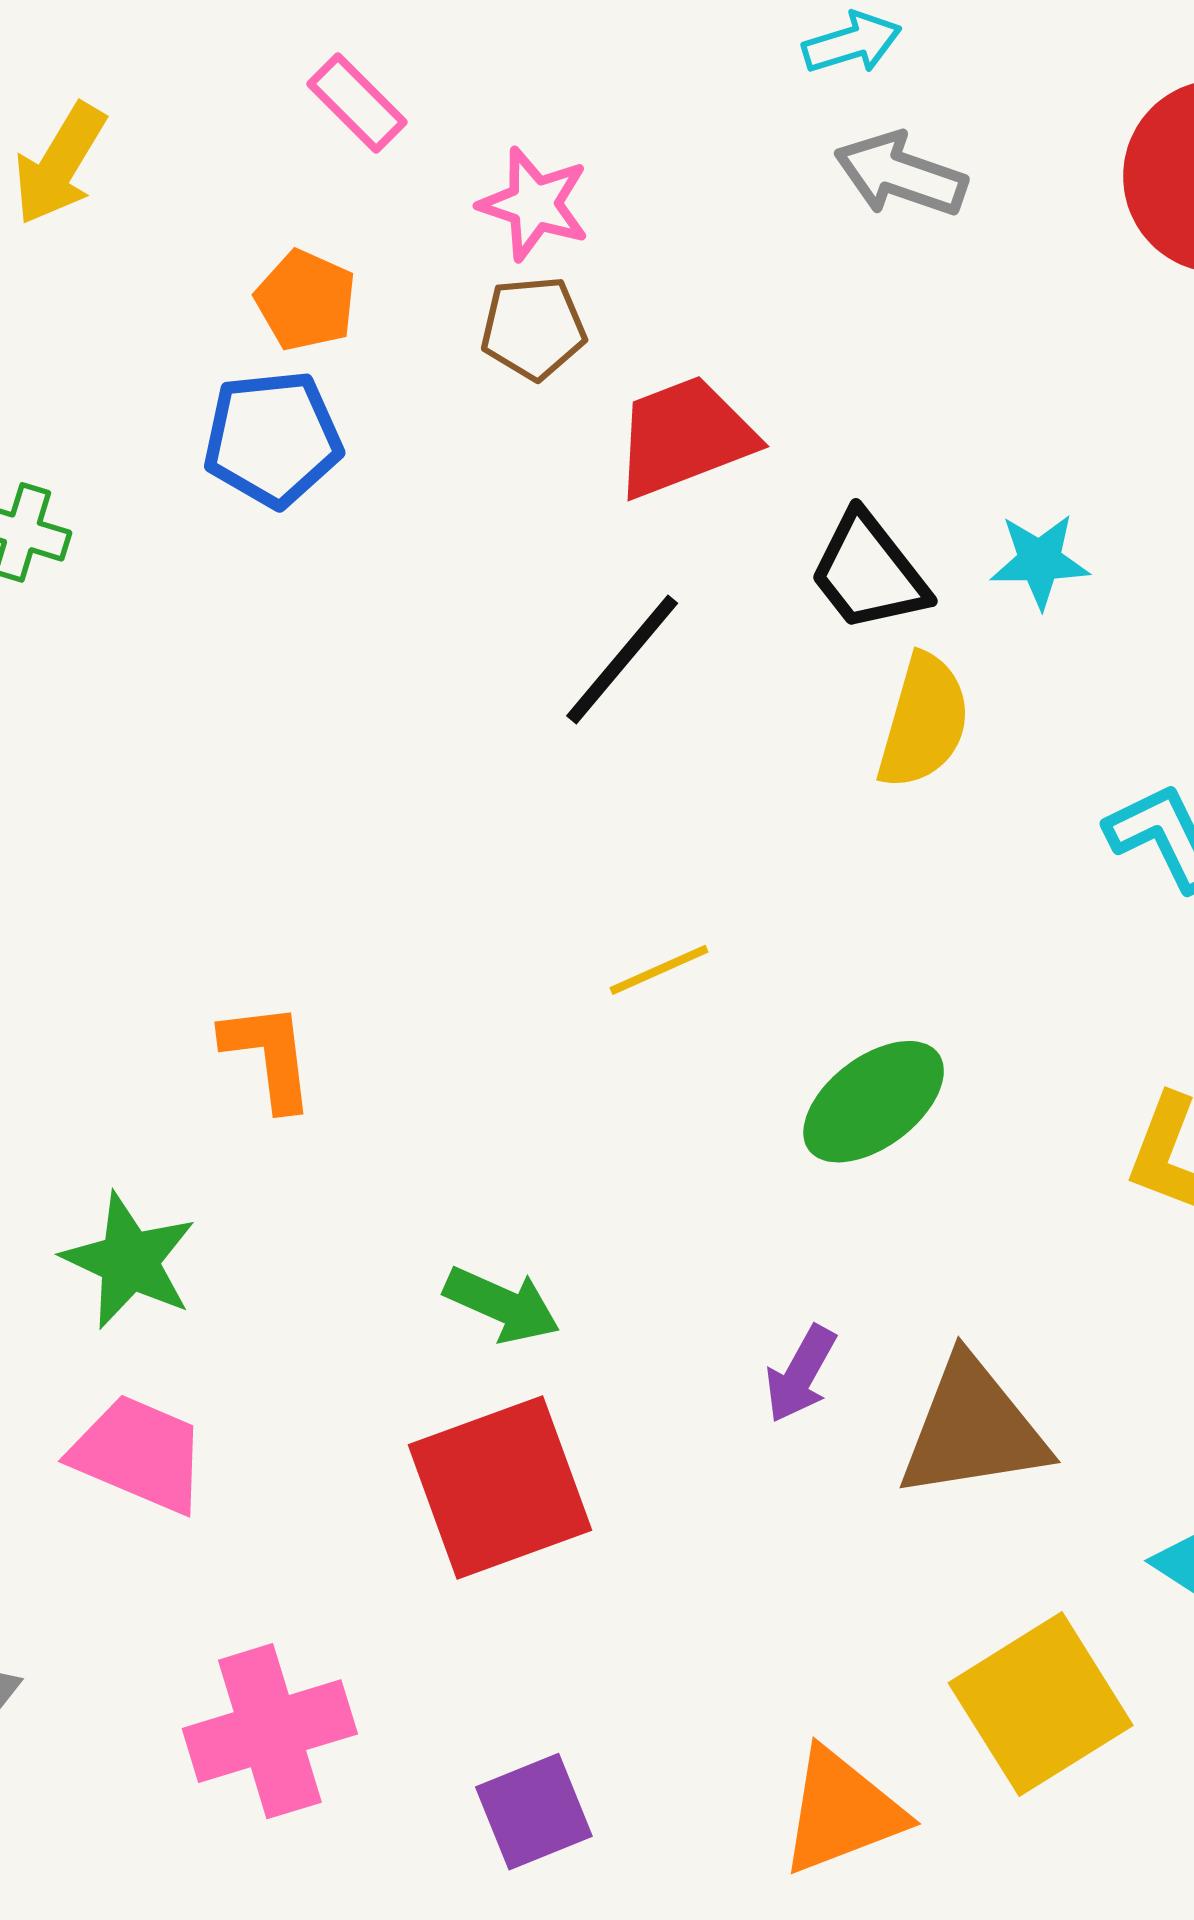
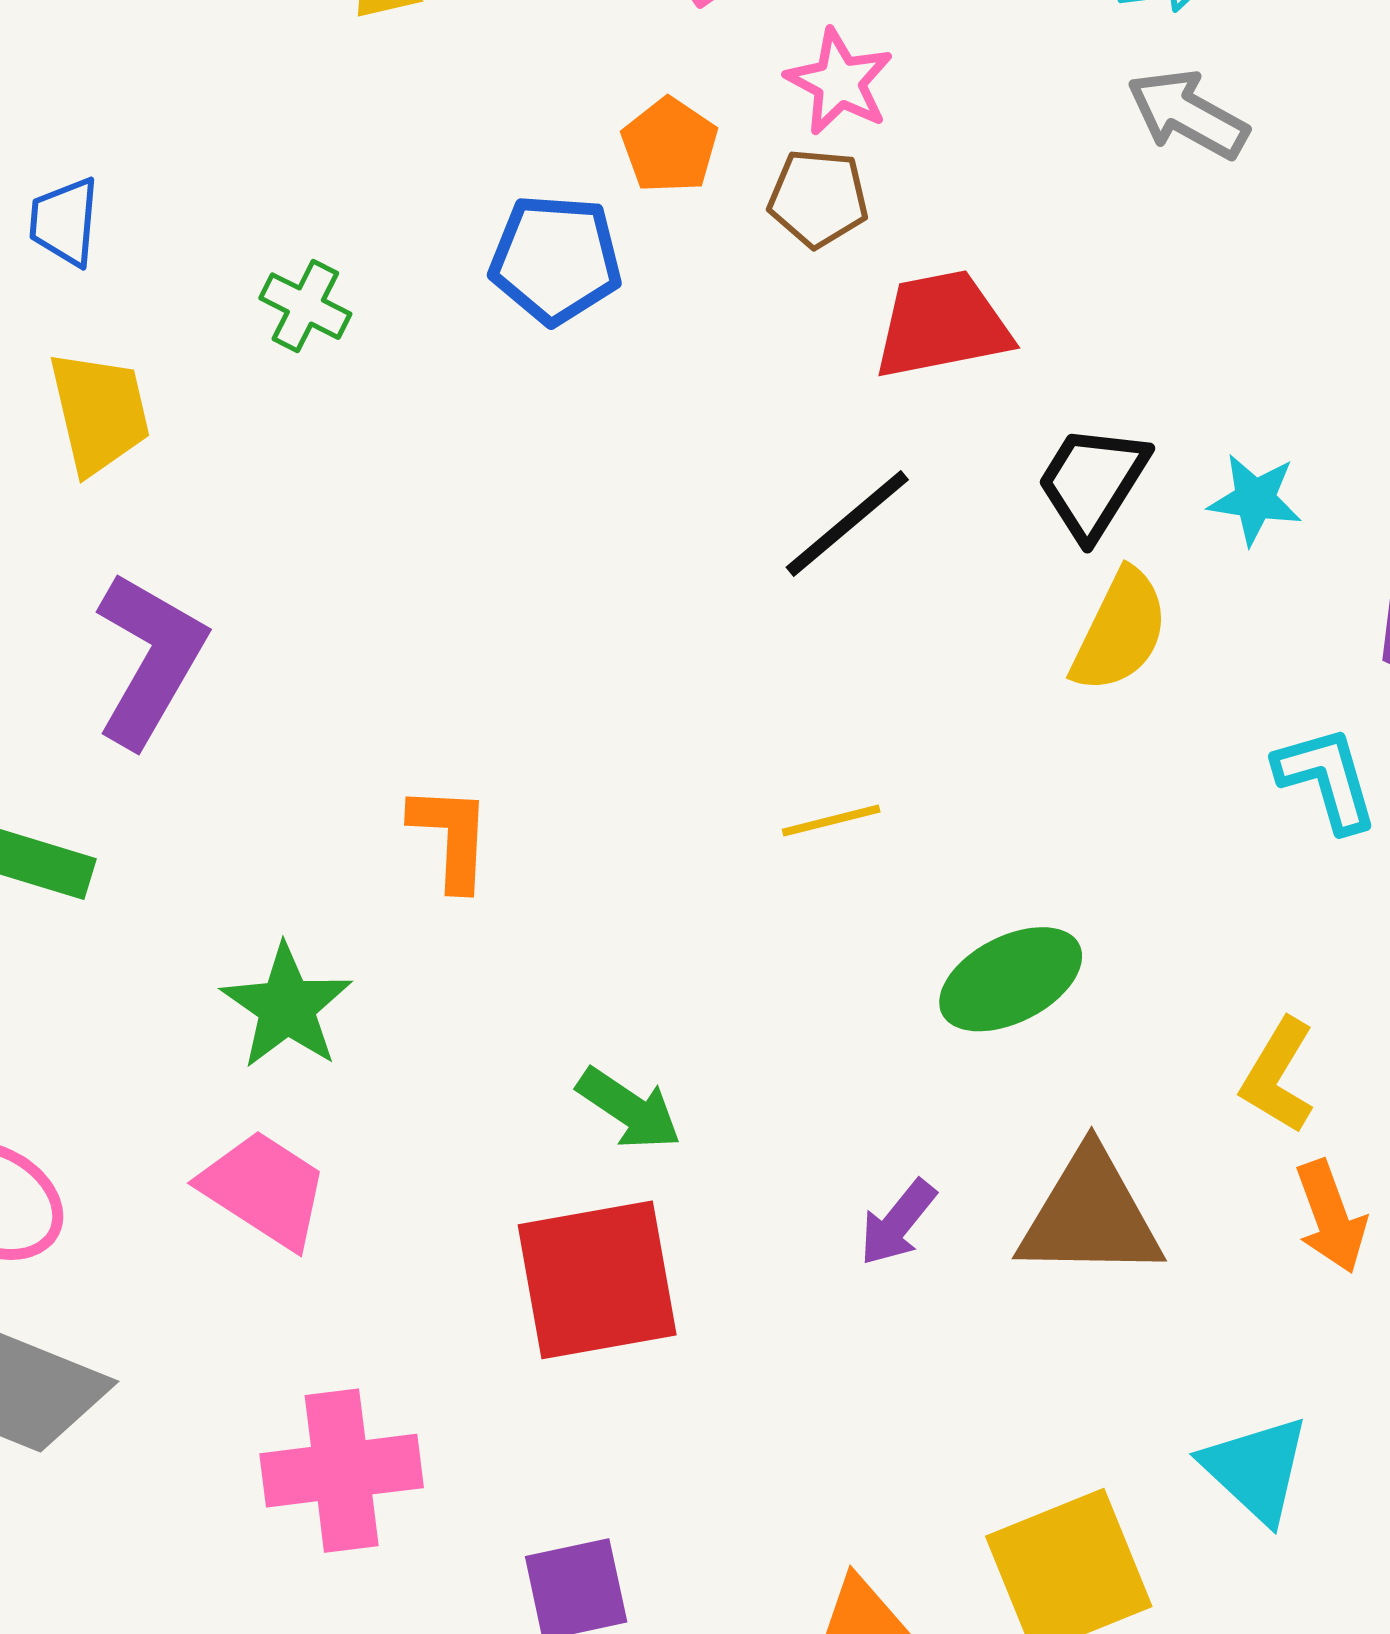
orange pentagon: (306, 300) -> (670, 145), moved
black trapezoid: (869, 572) -> (1093, 482), turned 60
brown triangle: (973, 1429) -> (1090, 1215), moved

